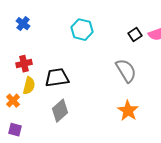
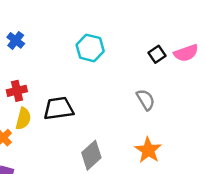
gray semicircle: (126, 71) -> (146, 100), size x0.7
gray diamond: (60, 111) -> (91, 155), moved

